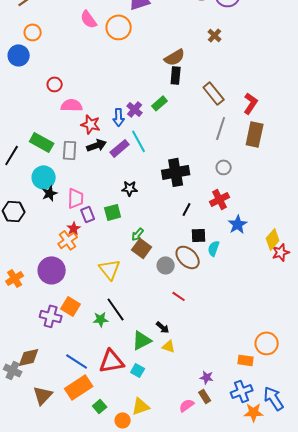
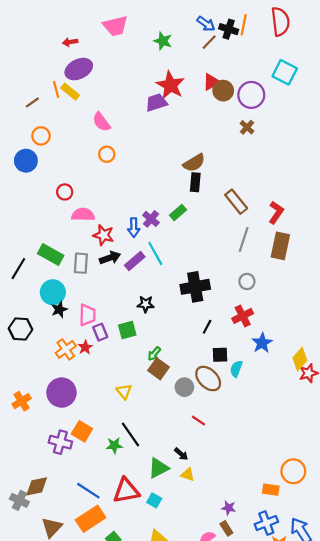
orange circle: (119, 27) -> (107, 154), moved, size x0.6
brown cross: (215, 35) -> (247, 127), moved
orange cross: (68, 240) -> (66, 349), moved
yellow triangle: (110, 269) -> (124, 391), size x0.7

